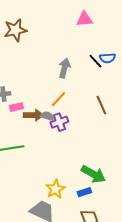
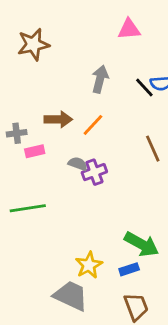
gray arrow: (64, 68) -> (100, 79), moved
orange line: (58, 99) -> (93, 125), moved
brown arrow: (33, 115) -> (58, 119), moved

